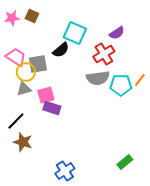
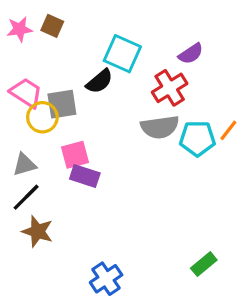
gray triangle: (24, 89) -> (24, 165), moved

